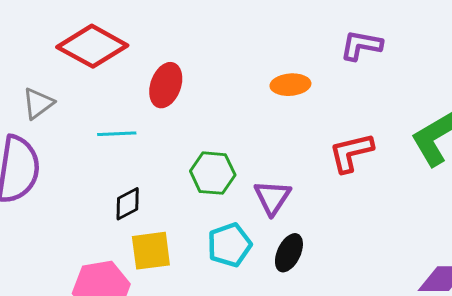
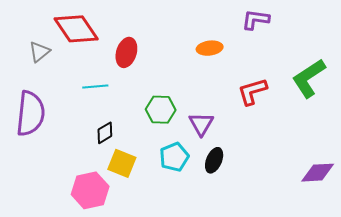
red diamond: (92, 46) -> (76, 29), turned 30
gray triangle: (38, 103) -> (39, 52), moved
yellow square: (151, 251) -> (122, 163), turned 32

